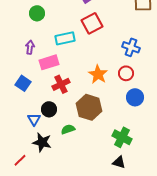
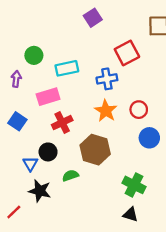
green circle: (37, 13) -> (34, 55), moved
red square: (92, 23) -> (127, 53), moved
purple arrow: (30, 47) -> (16, 79), moved
blue cross: (131, 47) -> (107, 79), moved, turned -30

